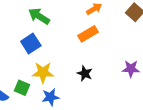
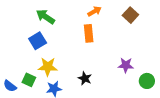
orange rectangle: (88, 34) -> (89, 33), turned -66
black star: (85, 73) -> (85, 78), moved

